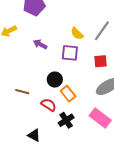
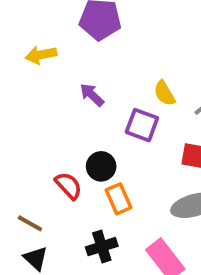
brown line: (22, 92) -> (30, 223), moved
red semicircle: (49, 105) -> (68, 186), moved

